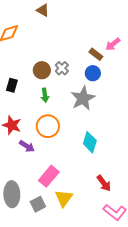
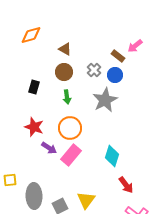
brown triangle: (43, 10) -> (65, 49), moved
gray cross: (62, 68) -> (94, 70), moved
cyan diamond: (90, 142) -> (112, 156), moved
pink rectangle: (49, 176) -> (71, 155), moved

